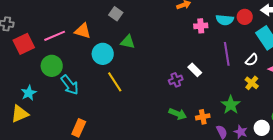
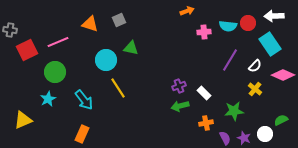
gray square: (116, 14) -> (119, 20), turned 32
orange triangle: (83, 31) -> (90, 24), moved
purple line: (227, 54) -> (230, 60), turned 40
white rectangle: (195, 70) -> (204, 93), moved
cyan arrow: (70, 85) -> (84, 100), moved
cyan star: (29, 93) -> (48, 99), moved
green star: (231, 105) -> (234, 111), turned 30
green arrow: (178, 114) -> (180, 106), moved, turned 144

